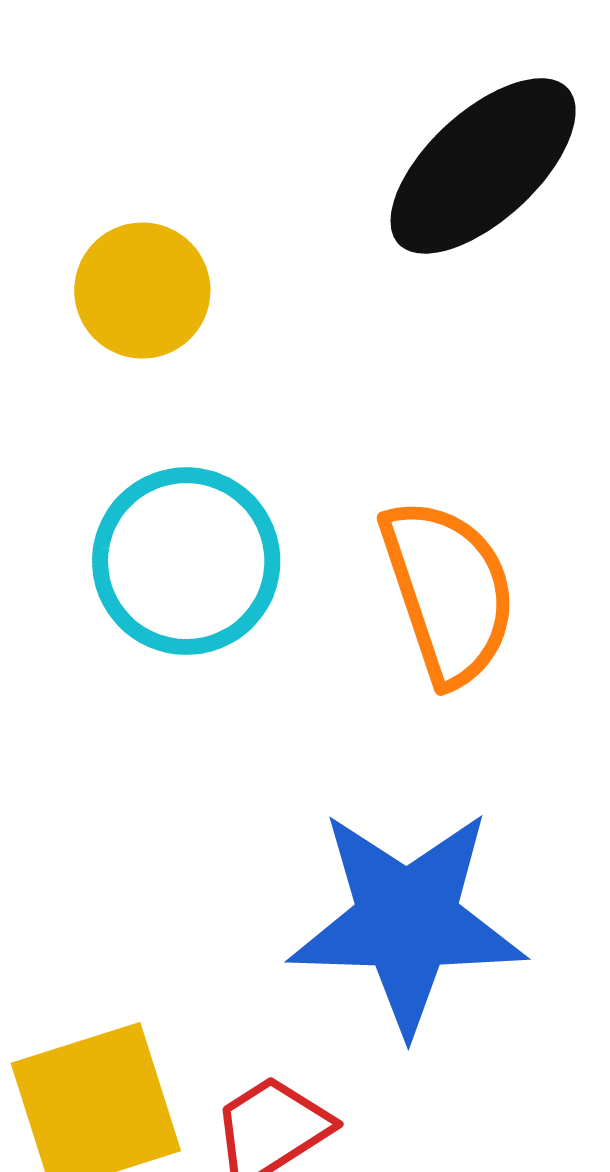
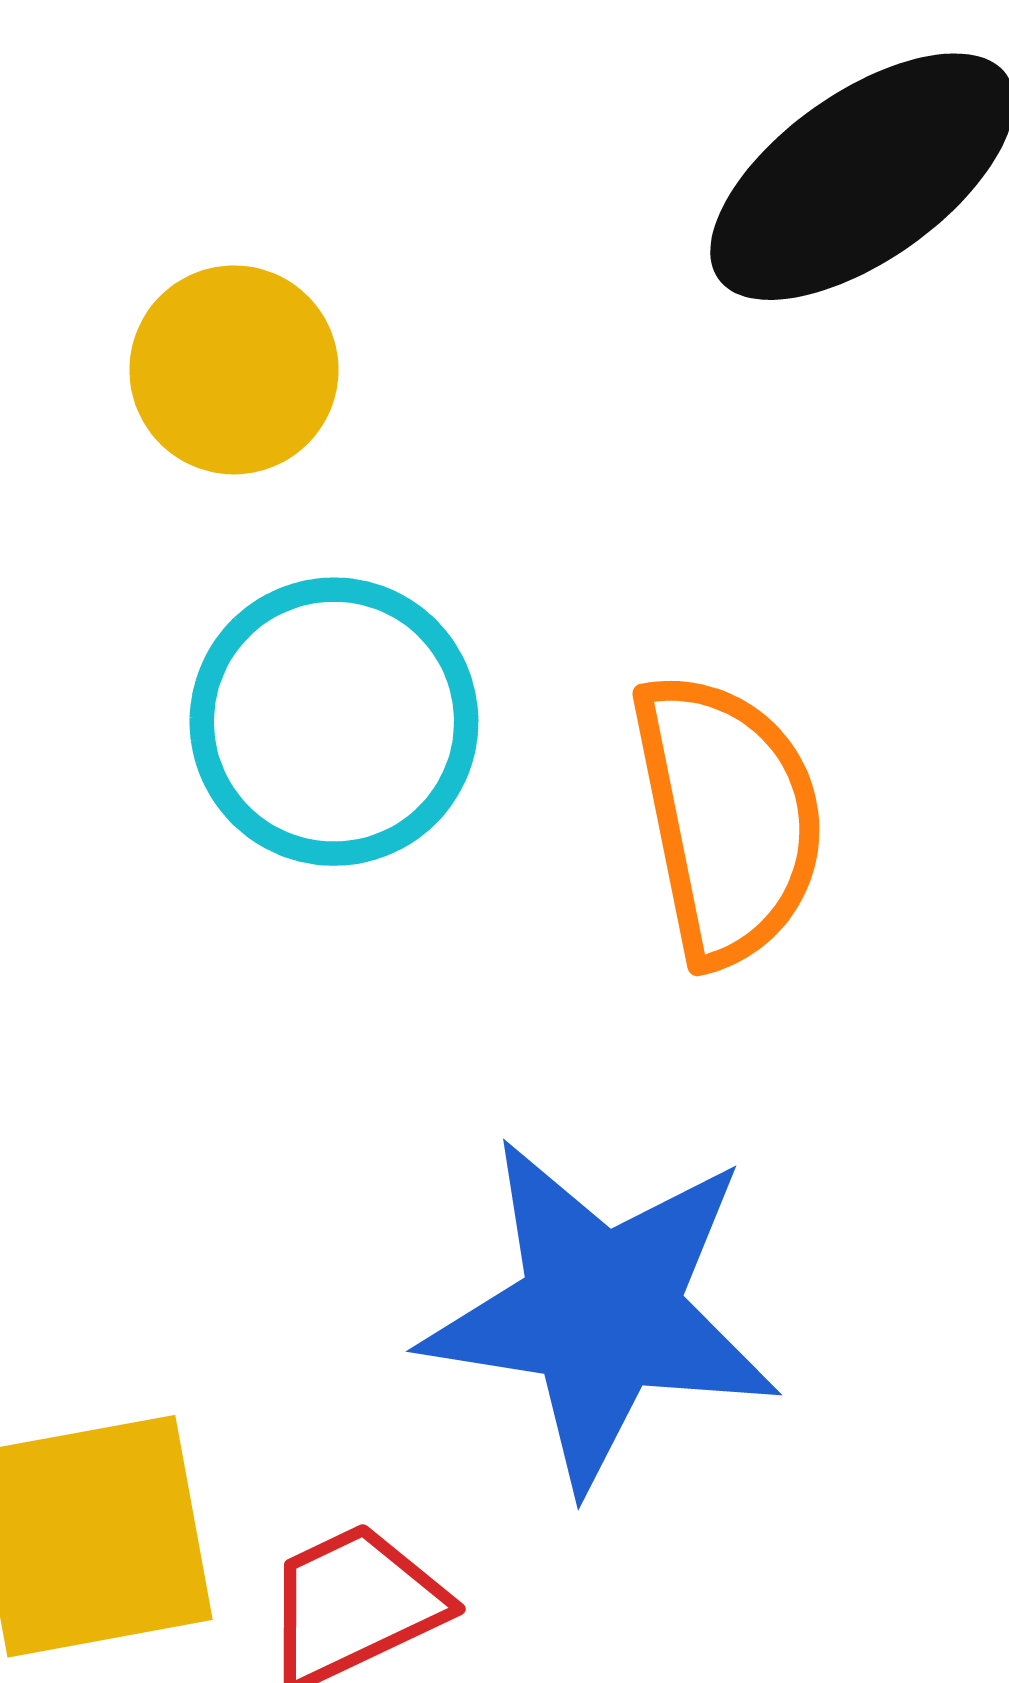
yellow circle: (142, 291) -> (234, 370), moved

